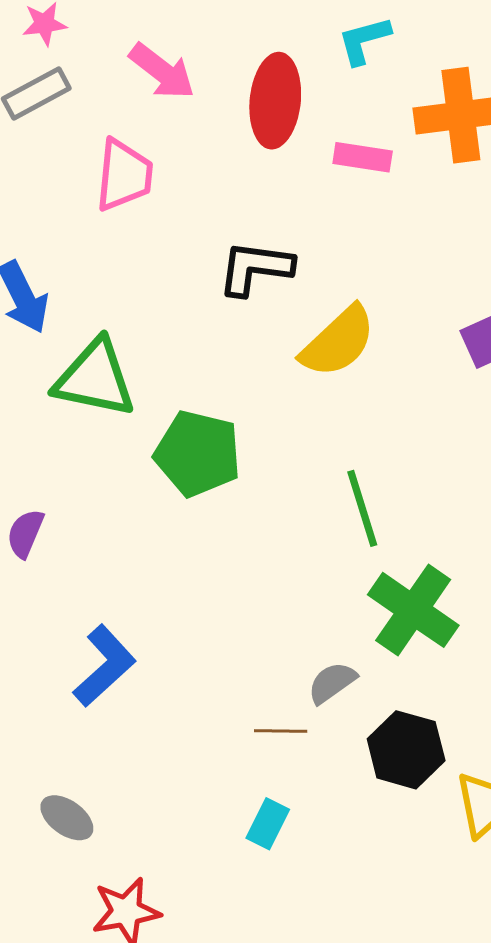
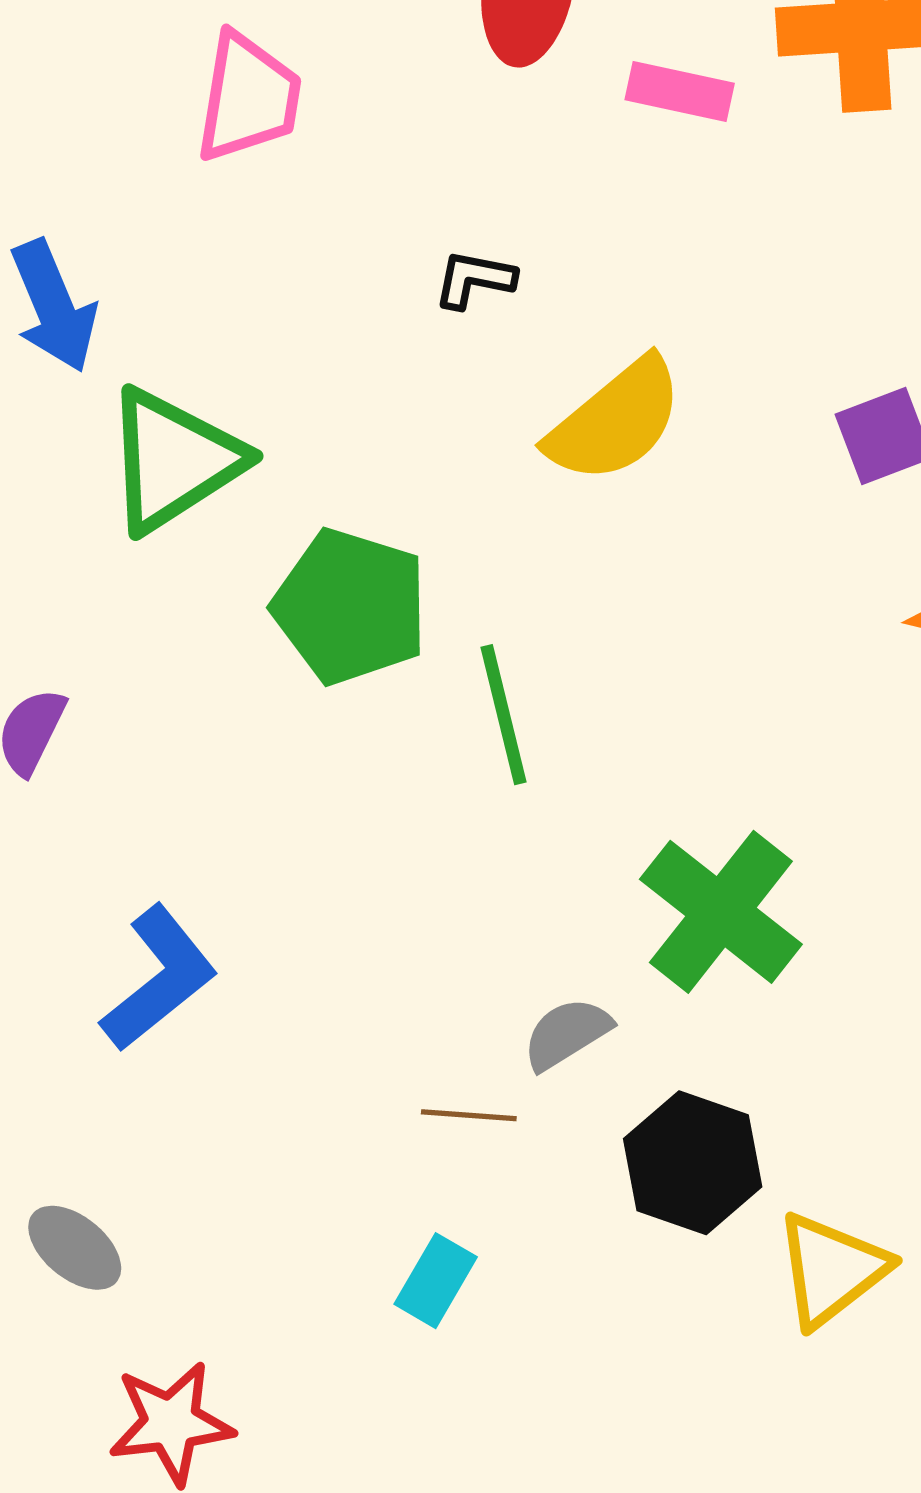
black L-shape: (255, 268) -> (474, 279), size x0.6
green triangle: (95, 378) -> (174, 460), turned -48
green line: (362, 508) -> (503, 715), moved

